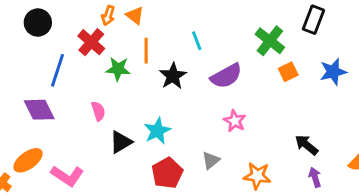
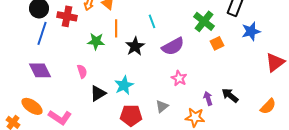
red cross: (91, 42) -> (67, 16), moved, turned -30
blue line: (58, 70) -> (42, 33), moved
blue star: (333, 72) -> (251, 31), moved
orange ellipse: (28, 160) -> (32, 106), turned 70
red pentagon: (167, 173) -> (131, 115), turned 30
purple arrow: (315, 177) -> (208, 98), moved

